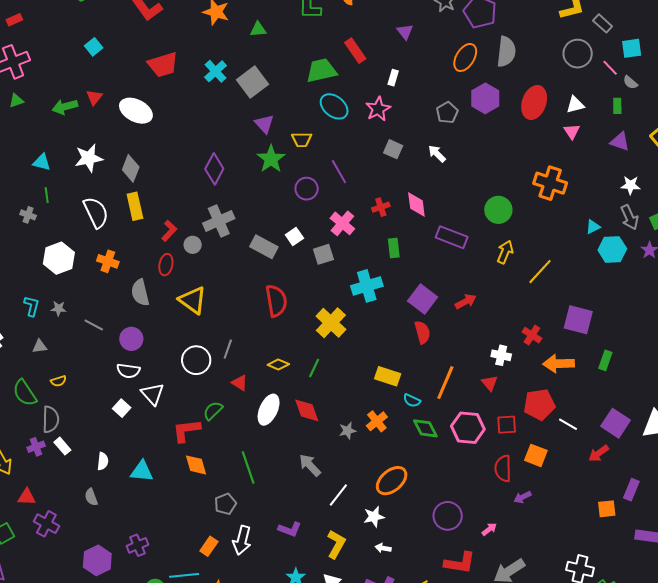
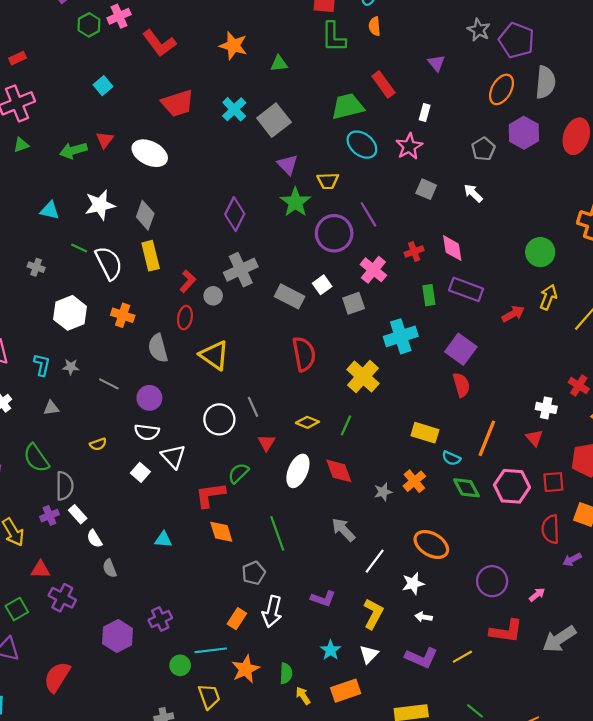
purple circle: (307, 189) -> (334, 233), size x1.5
green line: (47, 195) -> (79, 248), moved, turned -56
purple rectangle: (452, 237) -> (466, 289), moved
red arrow: (466, 301) -> (513, 314), moved
gray line: (228, 349) -> (253, 407), turned -42
yellow semicircle: (58, 381) -> (98, 444), moved
red triangle: (240, 383) -> (266, 443), turned 30
white semicircle: (103, 461) -> (94, 539), moved, turned 144
cyan triangle: (142, 471) -> (163, 540), size x0.7
orange ellipse: (392, 481) -> (431, 544), turned 72

